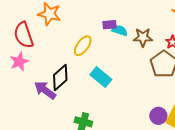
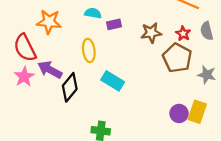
cyan semicircle: (120, 30) -> (93, 13), moved
yellow ellipse: (83, 46) -> (89, 50), turned -35
purple arrow: (45, 90) -> (50, 70), moved

